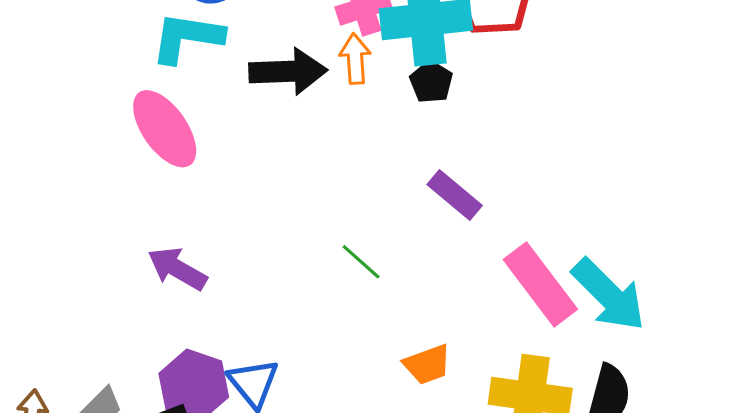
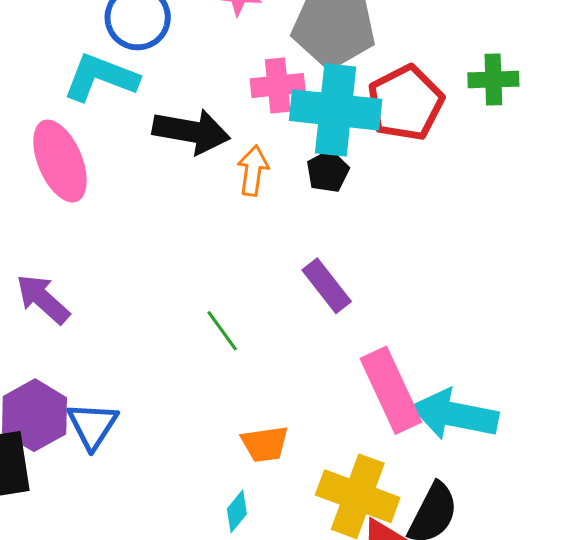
orange arrow: (355, 59) -> (253, 171), moved
cyan arrow: (609, 295) -> (455, 415), turned 134

